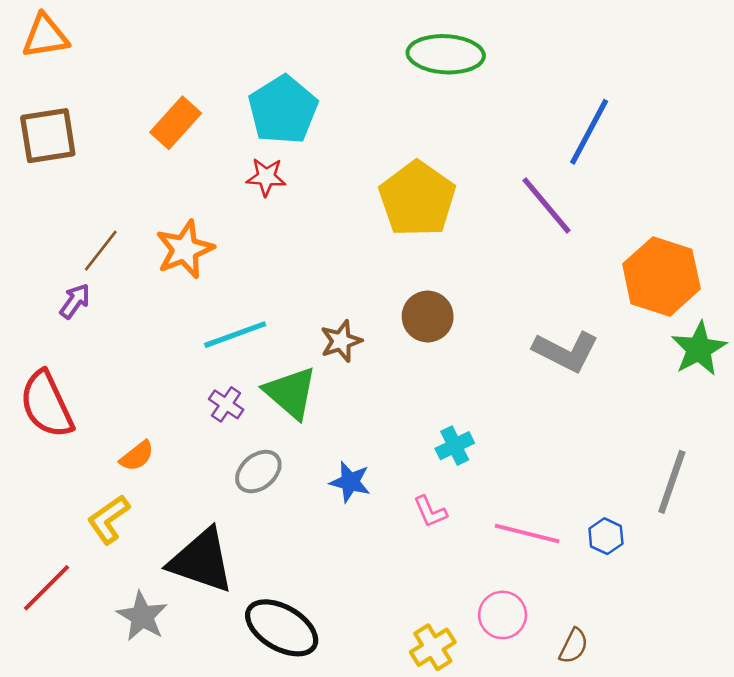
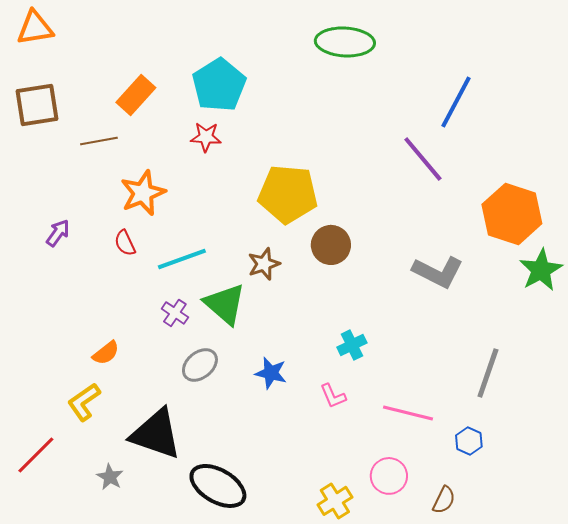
yellow pentagon: (417, 199) -> (288, 194), moved, turned -30
brown line: (101, 251) -> (99, 141), moved, turned 42
red semicircle: (47, 404) -> (125, 243), moved, size x0.5
gray line: (672, 482) -> (488, 373), moved
blue hexagon: (606, 536) -> (469, 441), moved
gray star: (142, 616) -> (110, 477), size x0.7

